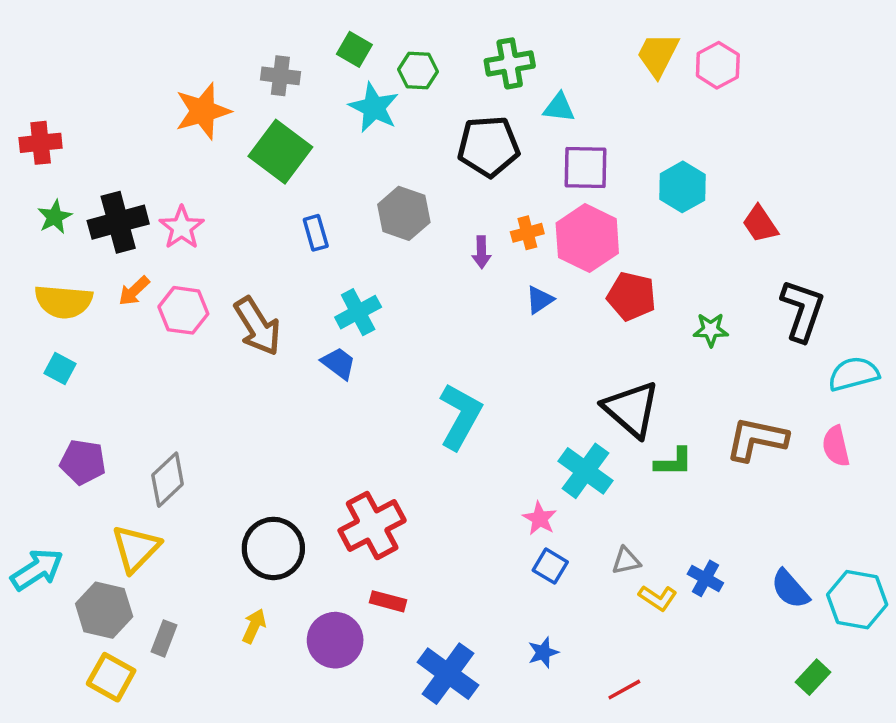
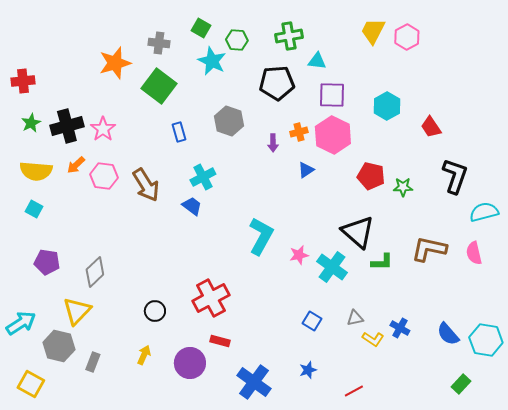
red pentagon: (631, 296) -> (371, 176), moved
pink star: (540, 518) -> (299, 255), moved, turned 30
black circle: (273, 548) -> (155, 311), size x0.6
yellow square: (111, 677) -> (31, 384), moved

